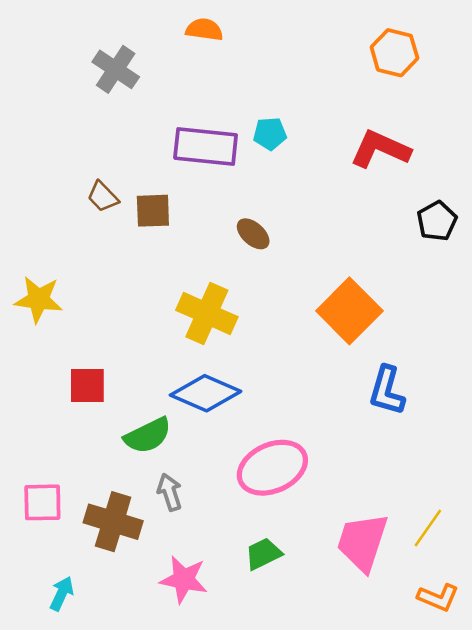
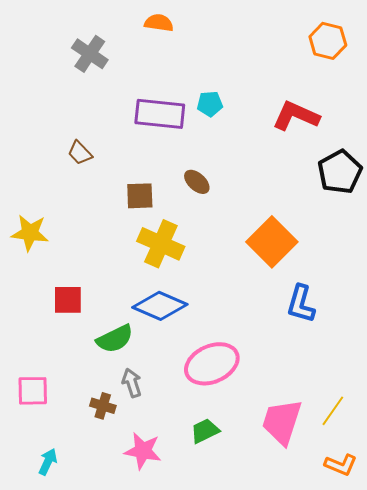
orange hexagon: (394, 53) -> (328, 41), moved
brown square: (153, 211) -> (140, 196), moved
black pentagon: (437, 221) -> (340, 172), size x1.4
brown cross: (113, 522) -> (103, 406), moved, size x0.6

